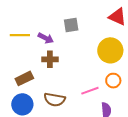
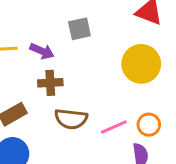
orange circle: (113, 81) -> (149, 125), moved
brown semicircle: (55, 99) -> (71, 119), moved

